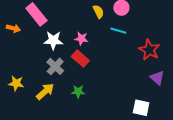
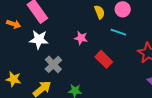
white star: (53, 40) -> (39, 40), moved
red rectangle: (80, 59) -> (104, 59), moved

